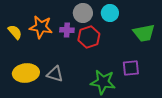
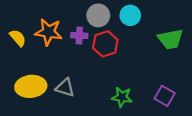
purple square: (131, 68) -> (165, 96), moved, turned 36
green star: (103, 82) -> (122, 97), size x0.7

